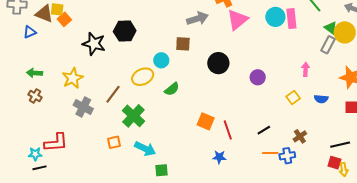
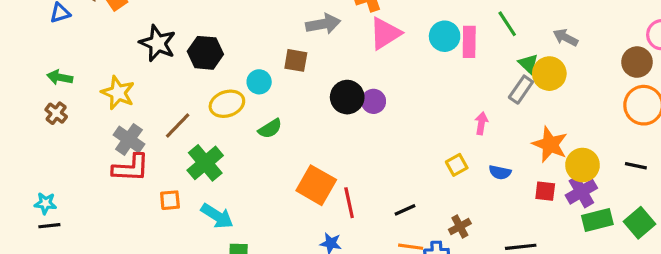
black hexagon: (125, 31) -> (205, 53), moved
purple circle: (258, 77) -> (373, 101), moved
yellow star: (73, 78) -> (118, 93), turned -30
orange square: (206, 121) -> (316, 185), size x1.4
red L-shape: (56, 143) -> (131, 168), moved

